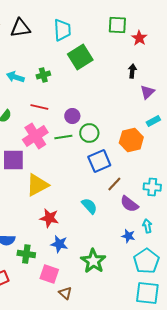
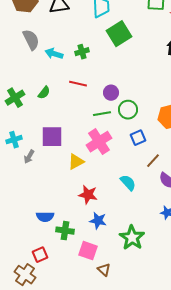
pink cross: (35, 136) -> (99, 142), moved
blue square: (99, 161) -> (138, 138), size x0.7
yellow triangle: (37, 185) -> (76, 162), size x0.7

